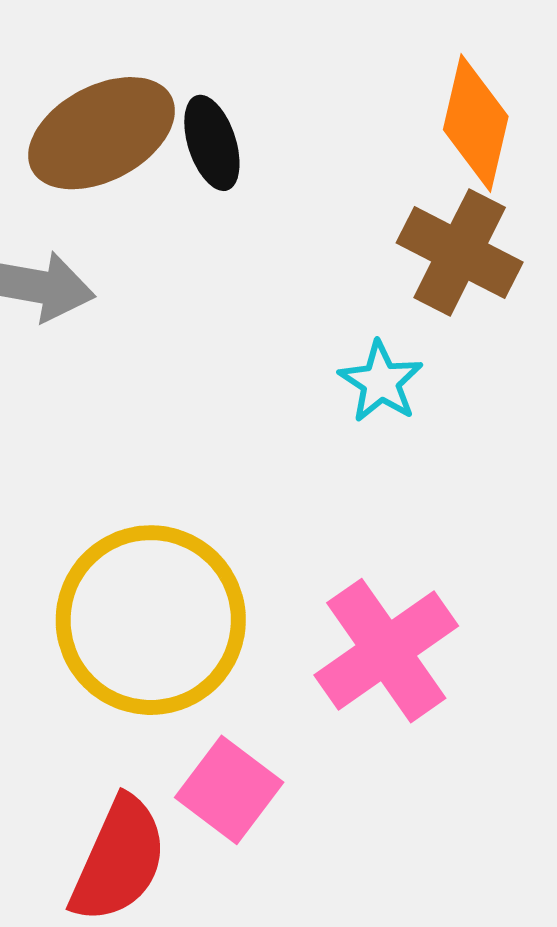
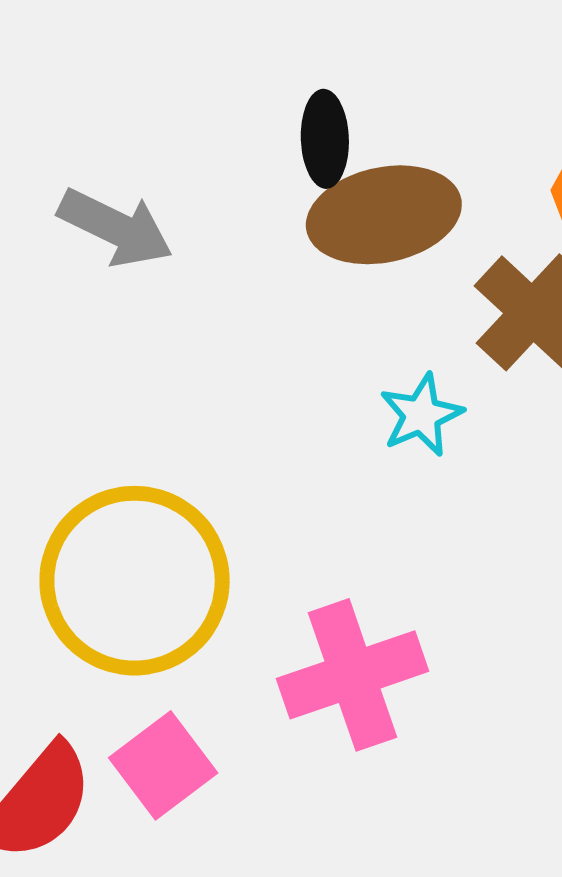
brown ellipse: (102, 133) -> (384, 215), moved

